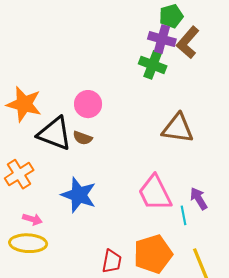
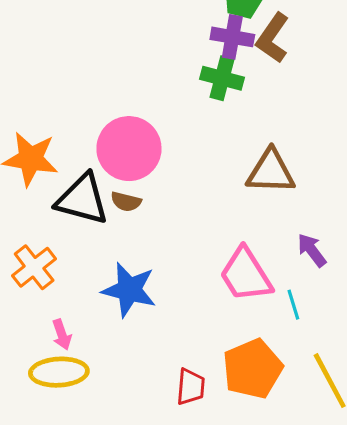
pink circle: (88, 104) -> (129, 149), size x1.5
purple arrow: (199, 199) -> (312, 250), moved
pink arrow: (32, 219) -> (62, 335), turned 60

